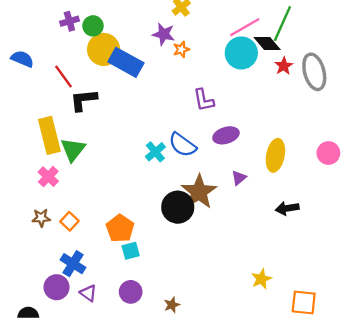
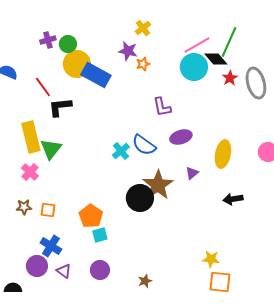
orange square: (69, 221) -> (48, 210), turned -35
yellow star: (261, 279) -> (211, 259), turned 30
orange square: (304, 302) -> (220, 282), moved
brown star: (172, 305) -> (145, 281), moved

